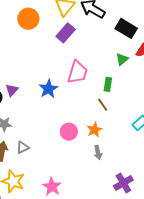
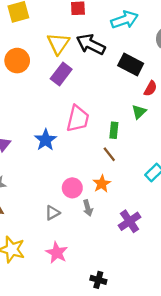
green triangle: (122, 59) -> (139, 112), moved
gray triangle: (23, 147) -> (52, 213), moved
gray arrow: (98, 153) -> (88, 208), moved
purple cross: (123, 183) -> (130, 221), moved

